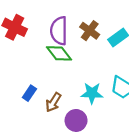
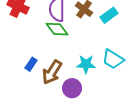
brown arrow: (53, 102) -> (52, 72), size x1.4

